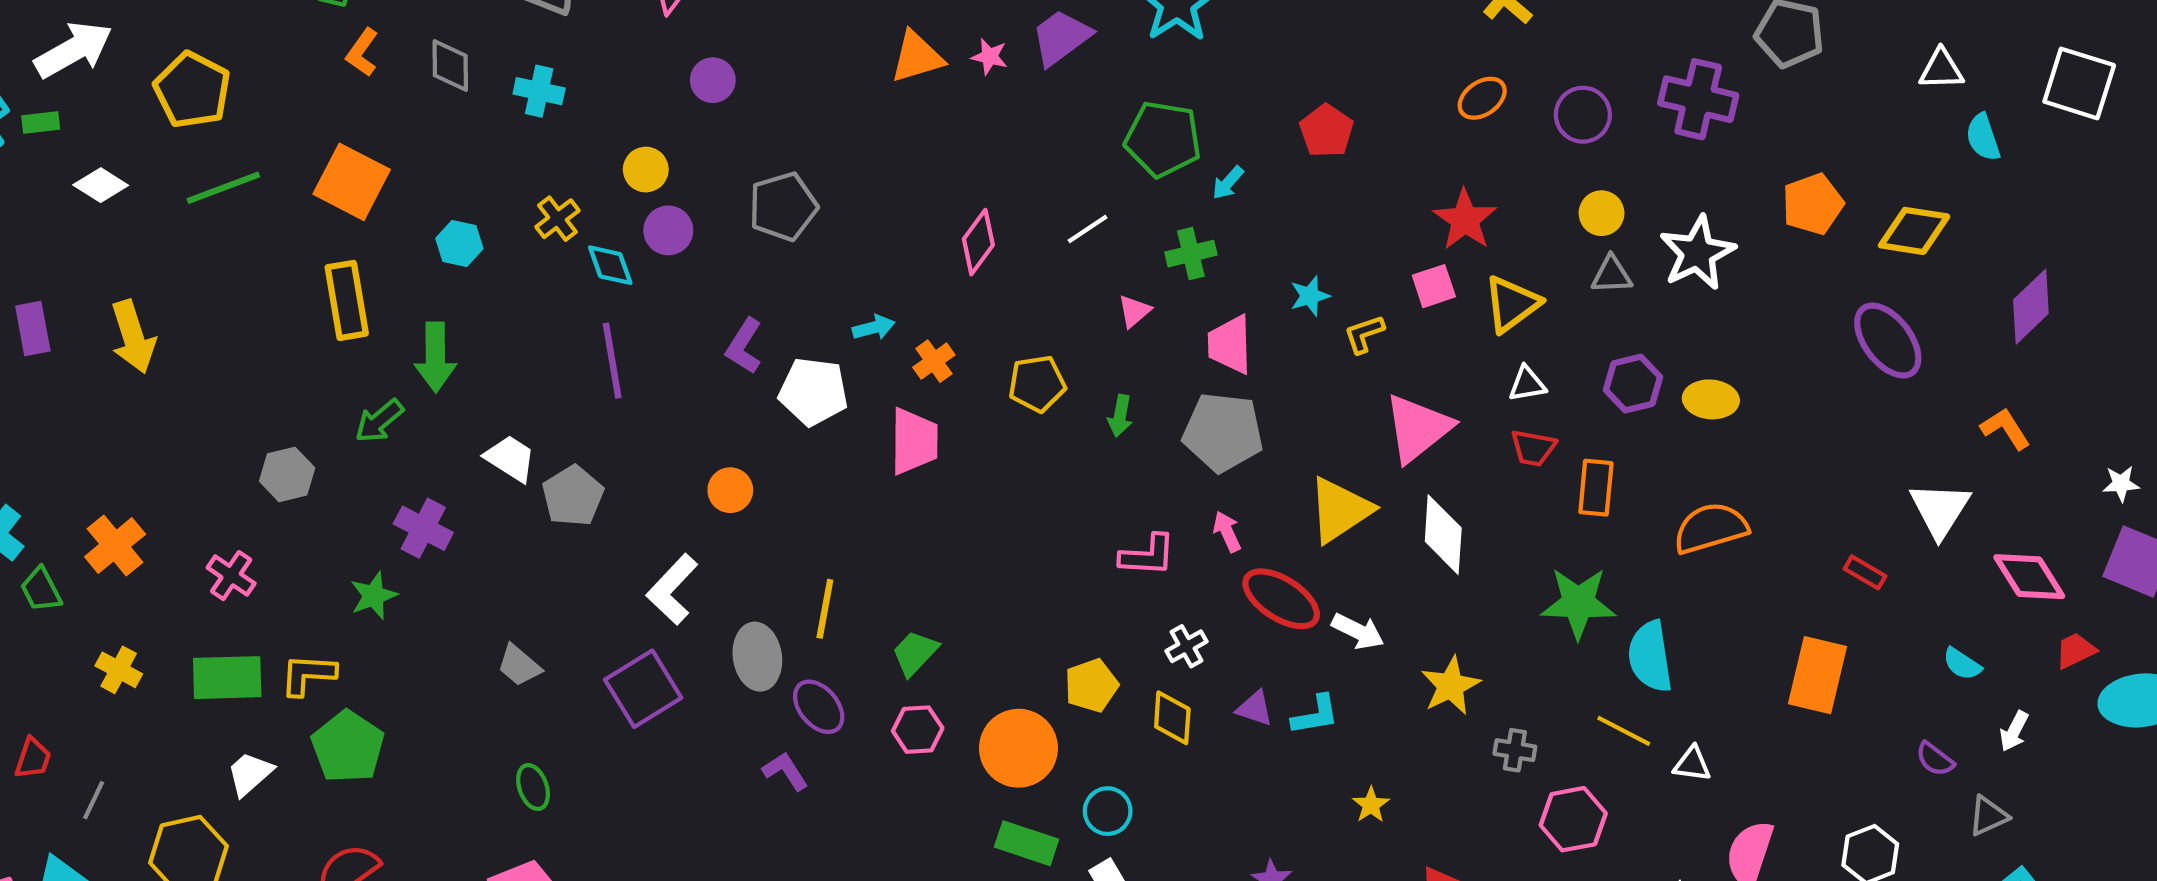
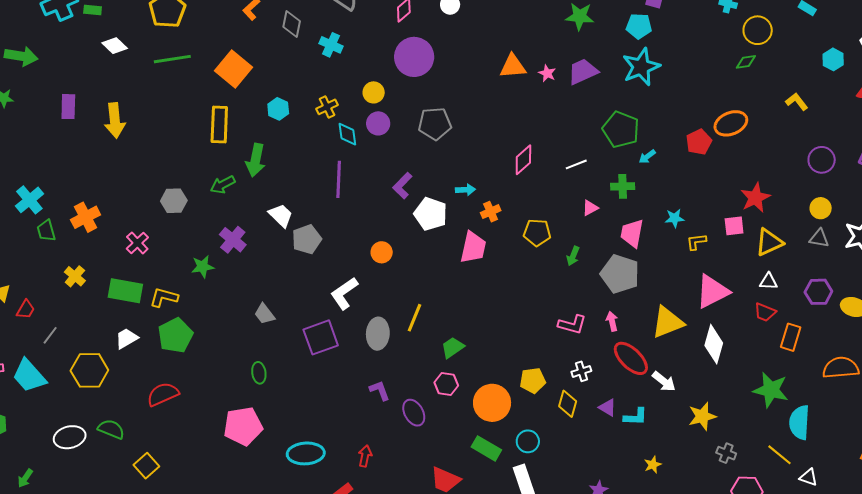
purple circle: (713, 80) -> (414, 57), size x1.8
orange ellipse: (1482, 98) -> (731, 123), moved, size x1.4
purple ellipse: (819, 707) -> (414, 413), moved

